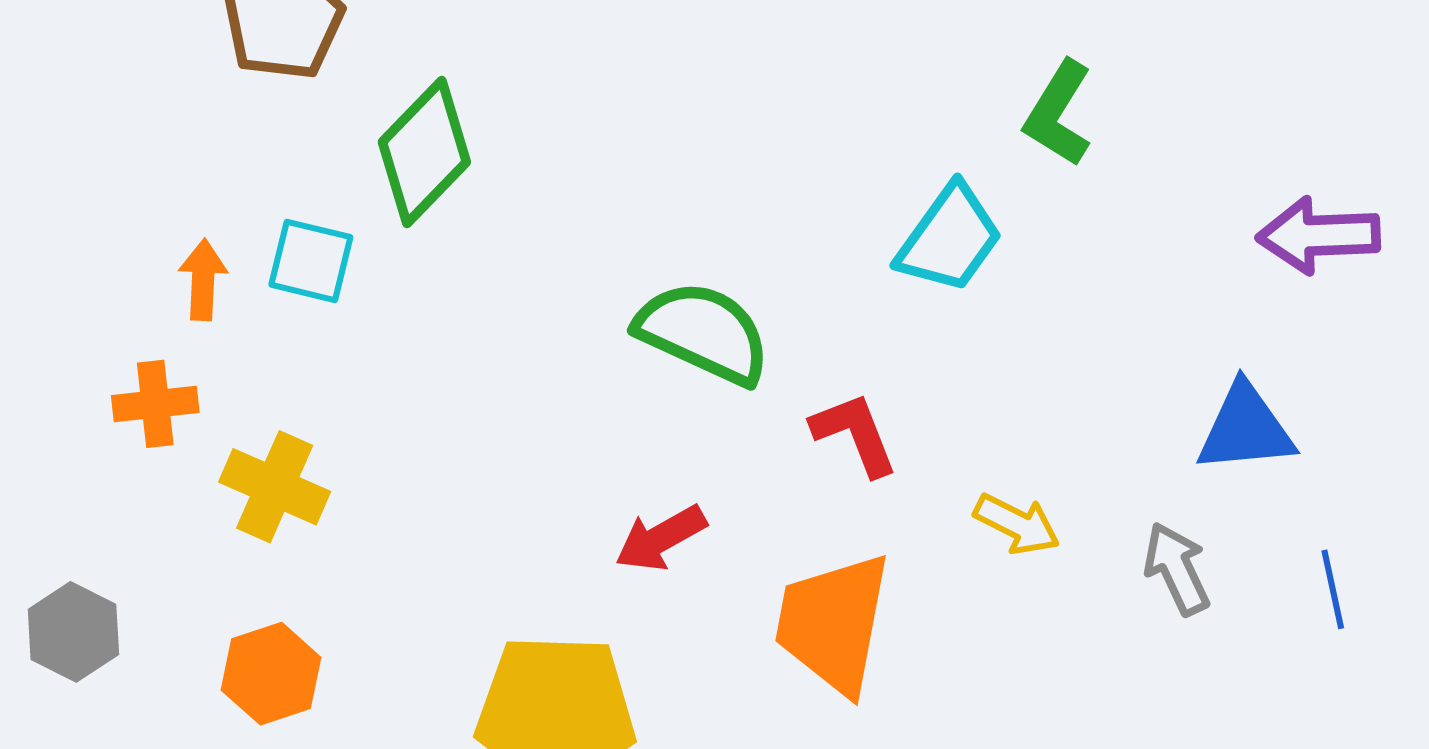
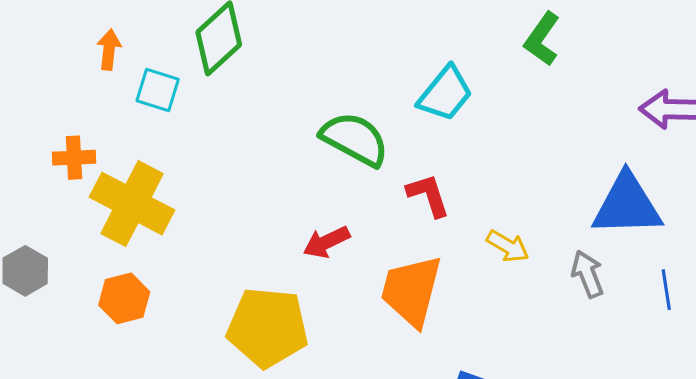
cyan trapezoid: (950, 239) -> (445, 94), moved
orange arrow: (203, 280) -> (109, 50), moved
blue triangle: (1245, 429) -> (627, 205), size x1.4
yellow cross: (275, 487) -> (132, 204), size x1.5

